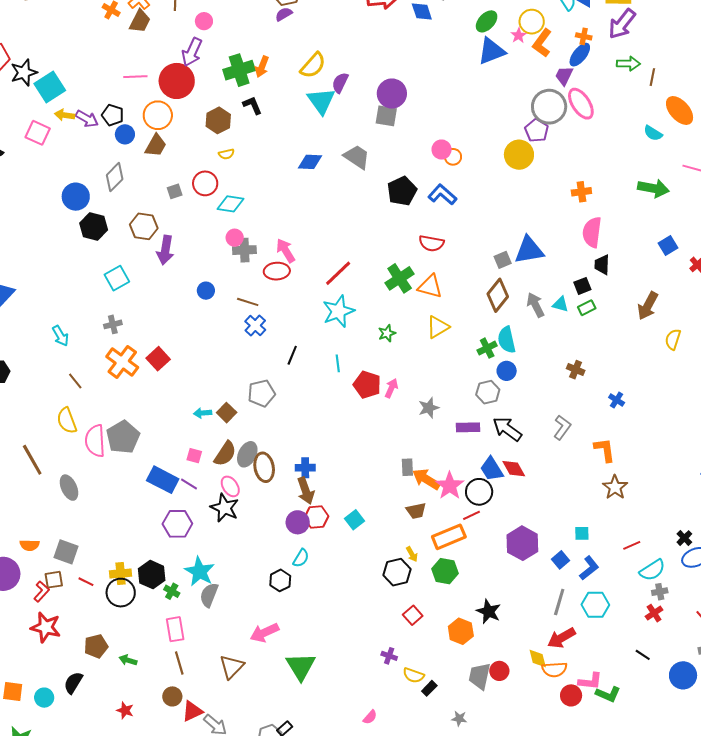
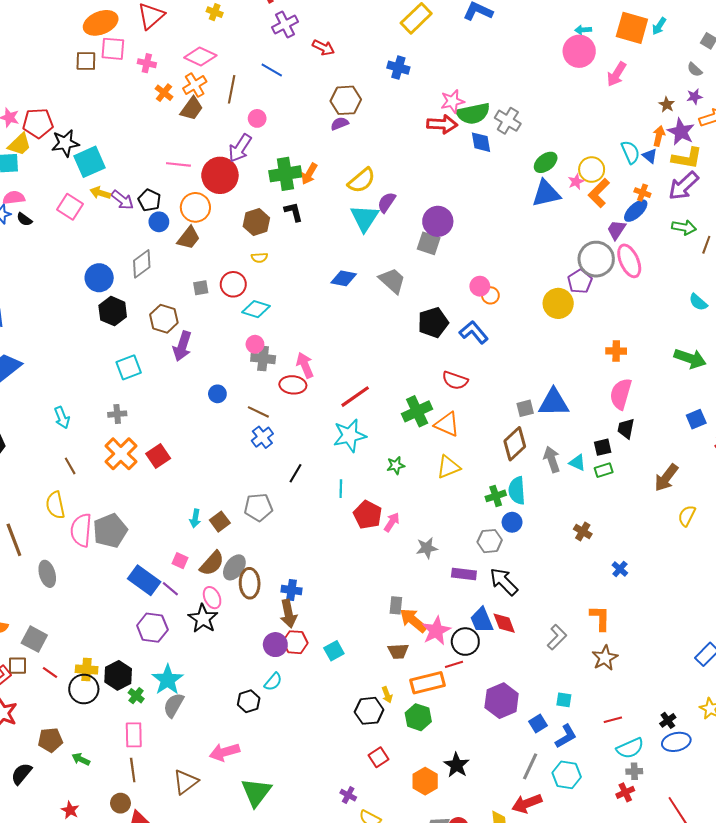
cyan arrow: (203, 413) -> (195, 518), turned -84
gray L-shape: (562, 427) -> (557, 637), moved

